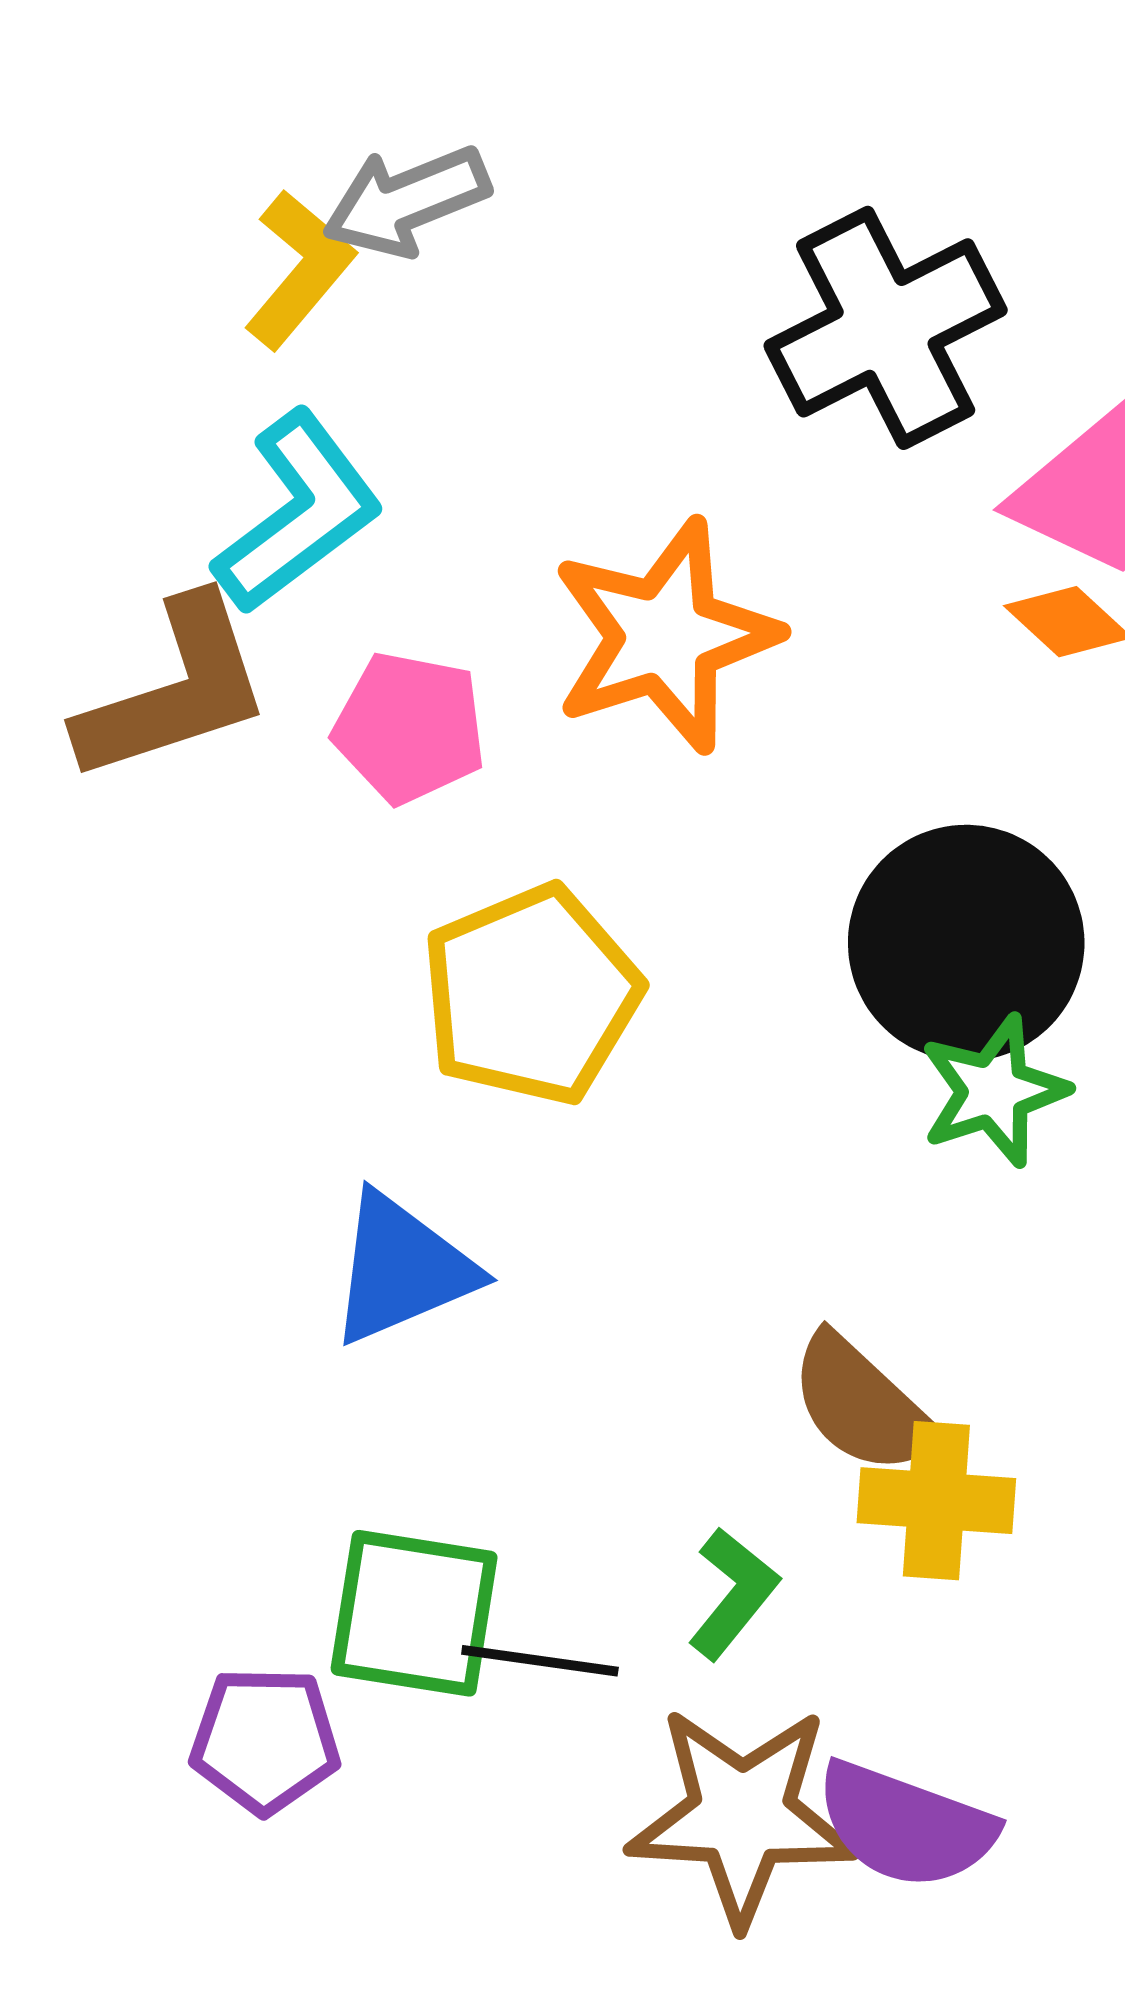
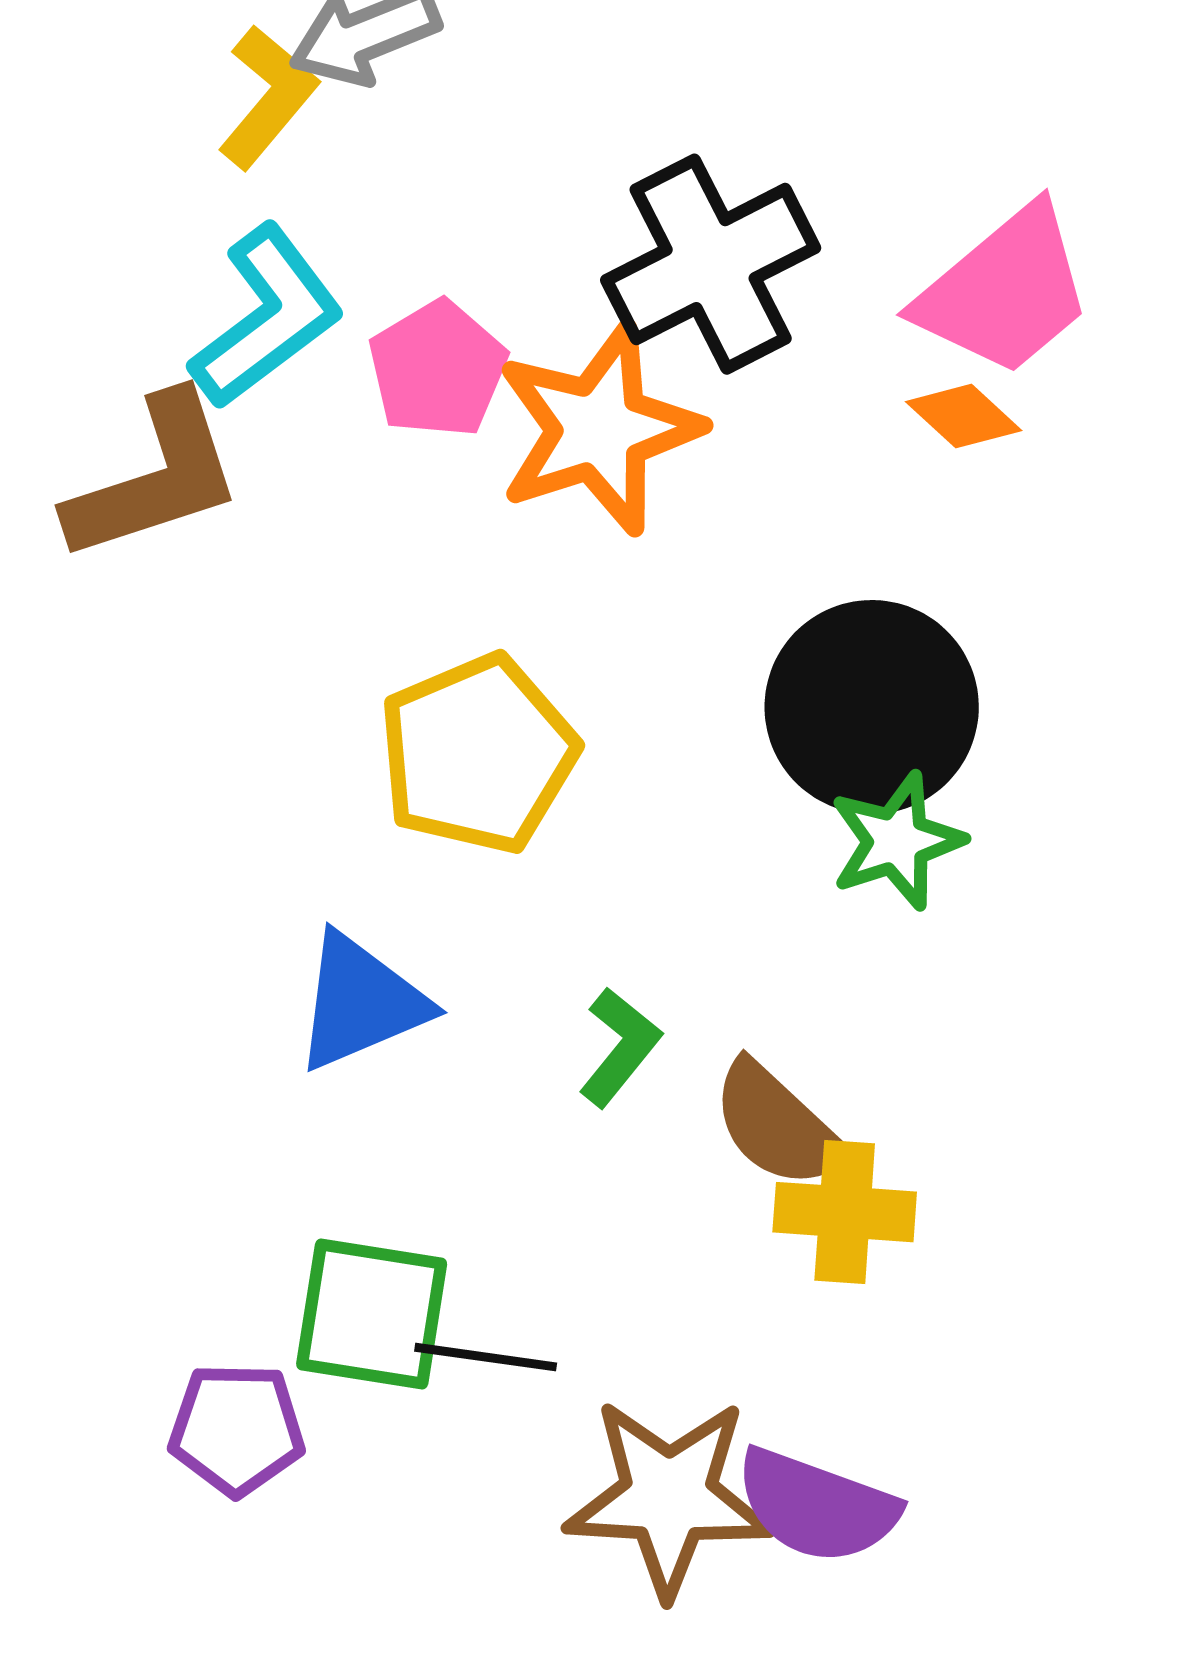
black cross: (886, 328) -> (711, 264), moved
pink pentagon: (410, 728) -> (438, 369), moved, turned 30
green L-shape: (733, 1593) -> (620, 1047), moved

